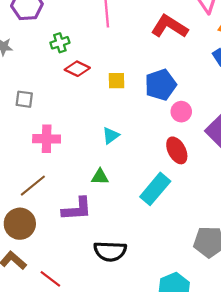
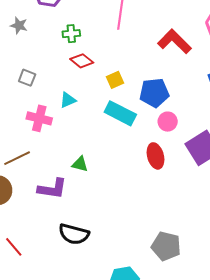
yellow square: (116, 81) -> (115, 80), turned -36
cyan triangle: (111, 136) -> (68, 100), moved
cyan rectangle: (155, 189) -> (120, 113), moved, turned 64

